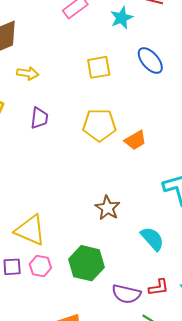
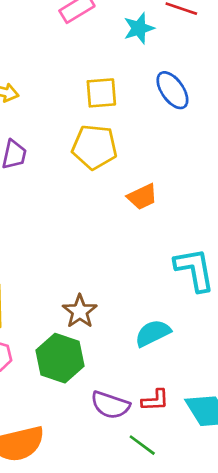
yellow pentagon: (99, 125) -> (95, 147), moved
brown star: (107, 208) -> (80, 311), moved
cyan semicircle: (152, 239) -> (153, 333), turned -80

